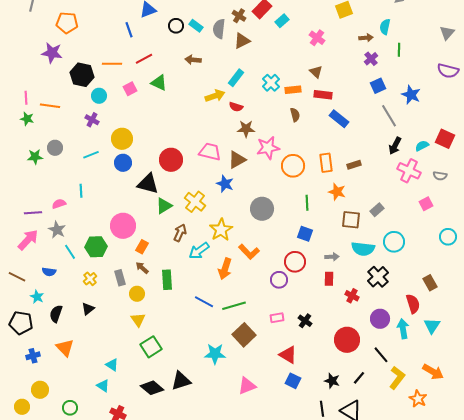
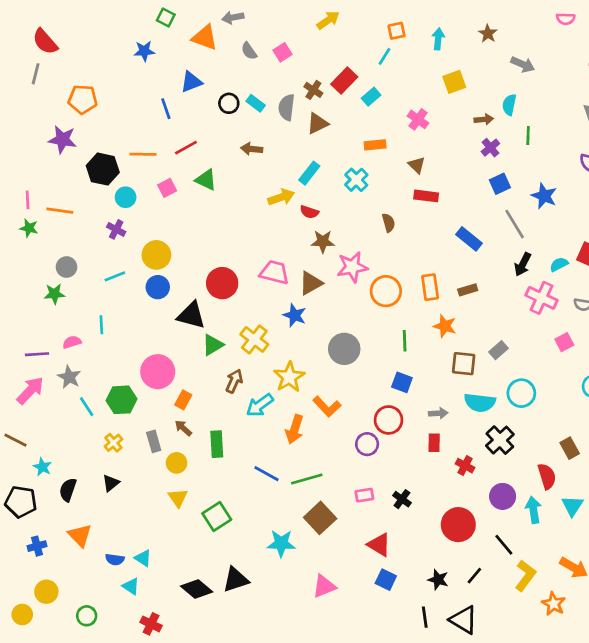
orange rectangle: (293, 90) -> (375, 145), moved
blue rectangle: (339, 119) -> (469, 239), moved
green star: (35, 157) -> (54, 294), moved
blue semicircle: (49, 272) -> (115, 559), moved
green square: (151, 347) -> (217, 517), moved

